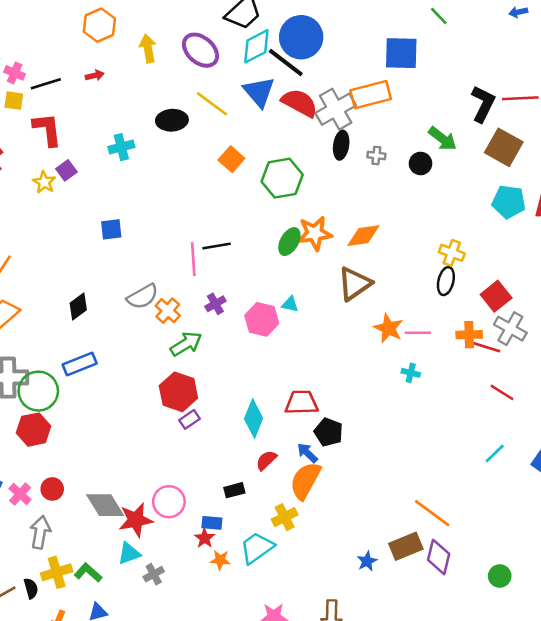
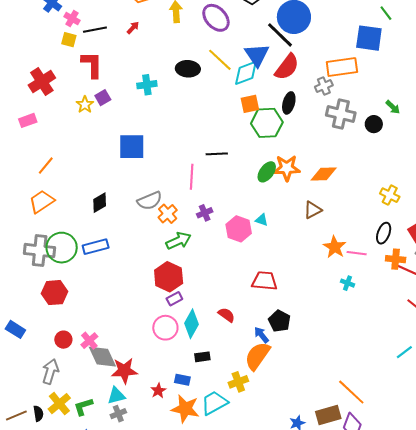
green line: (439, 16) -> (386, 13), moved
cyan diamond: (256, 46) -> (246, 73), moved
red arrow: (95, 75) -> (133, 28), turned -40
red semicircle: (300, 103) -> (287, 67), turned 92
gray cross: (336, 109) -> (324, 86), moved, size x0.6
green arrow: (443, 139) -> (393, 107), size x0.7
black ellipse: (341, 145) -> (289, 103), moved
gray cross: (376, 156) -> (341, 114), size x2.0
orange square: (231, 159) -> (250, 104), moved, turned 30
blue square: (111, 229) -> (132, 147), size x1.6
black line: (217, 246) -> (217, 154), moved
black ellipse: (446, 281) -> (384, 233), moved
brown triangle: (355, 284) -> (313, 210), size x0.7
green circle: (38, 391) -> (62, 248), moved
red trapezoid: (301, 403) -> (265, 281), moved
cyan diamond: (254, 419) -> (191, 324), moved
red semicircle: (266, 460) -> (226, 315), moved, turned 72
pink cross: (20, 494) -> (89, 341), moved
pink circle: (169, 502) -> (165, 328), moved
red star: (205, 538) -> (158, 391), moved
orange star: (220, 560) -> (185, 409), size x1.8
yellow cross: (57, 572) -> (59, 404), turned -30
green L-shape: (88, 573) -> (83, 407), turned -65
gray cross: (154, 574) -> (118, 414), moved

